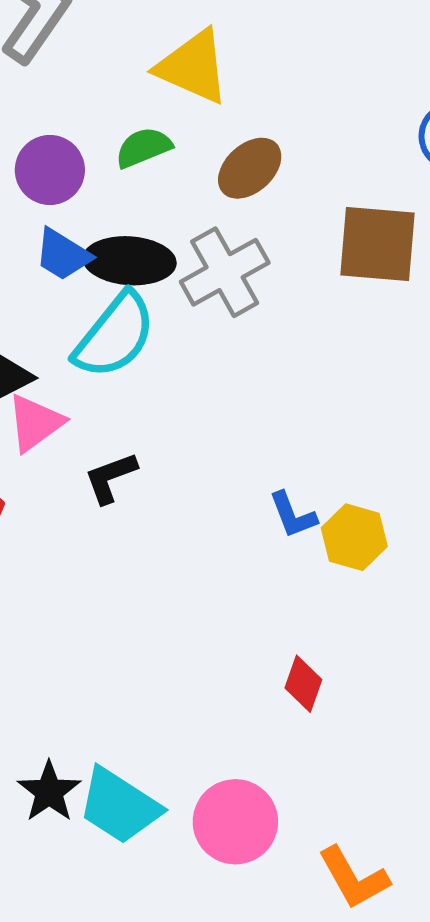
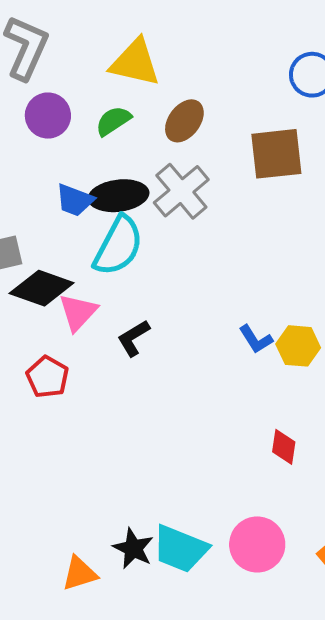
purple circle: (50, 170) -> (48, 116), moved

